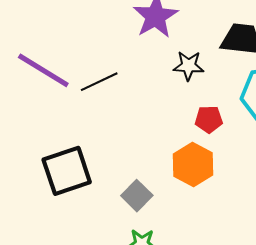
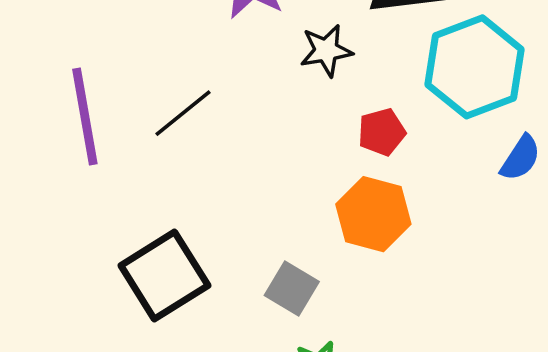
purple line: (43, 70) -> (85, 117), turned 62

